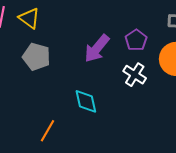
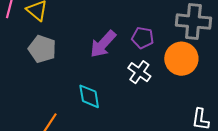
purple pentagon: (136, 40) -> (143, 38), turned -30

